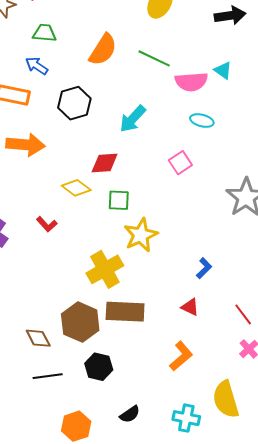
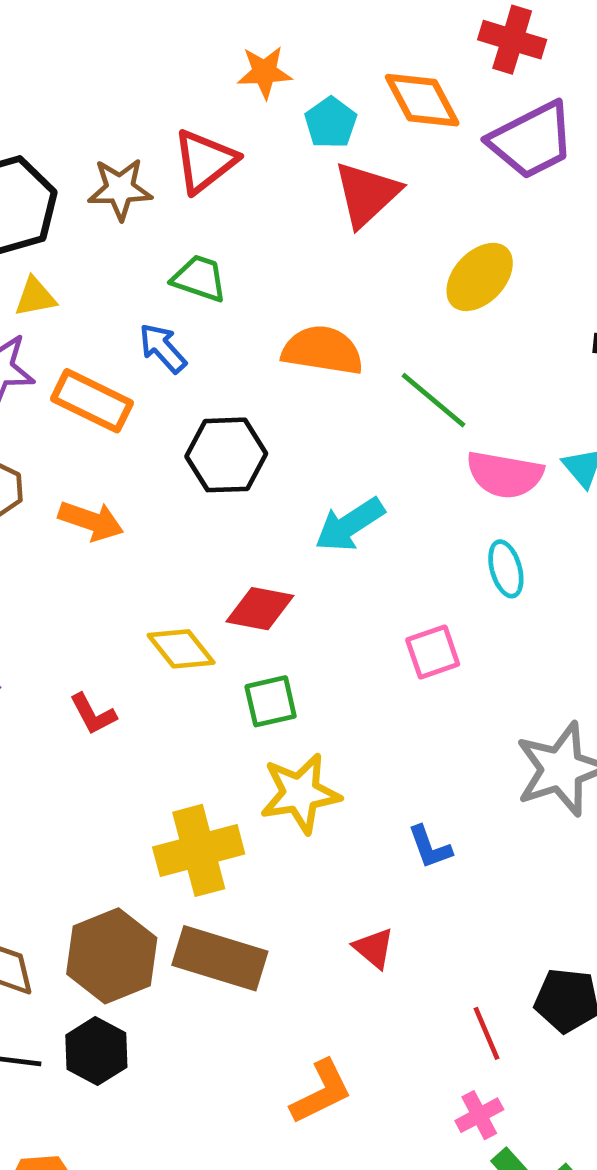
orange semicircle: (103, 50) -> (323, 350), turned -128
cyan ellipse: (202, 121) -> (506, 569), turned 45
orange arrow: (25, 145) -> (91, 521), size x0.7
green square: (119, 200) -> (271, 701), turned -30
blue L-shape: (204, 268) -> (430, 847), moved, turned 100
red triangle: (190, 307) -> (374, 948), moved
black hexagon: (99, 367) -> (96, 1051), moved

